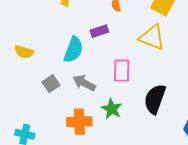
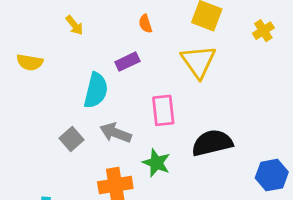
yellow triangle: (152, 37) -> (198, 61), turned 40
yellow semicircle: (24, 52) -> (30, 62), moved
black semicircle: (155, 99) -> (212, 143), turned 64

